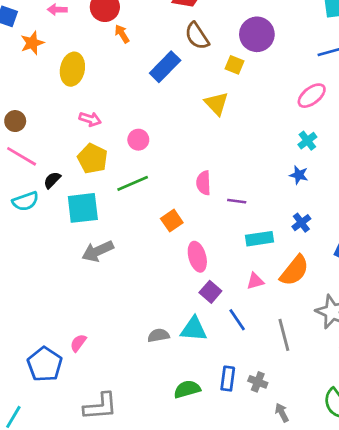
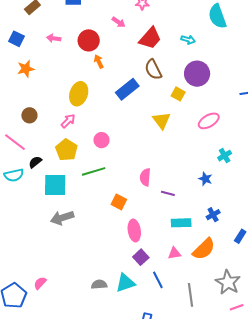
orange star: (32, 43) -> (26, 69), moved
yellow ellipse: (72, 69) -> (79, 94), moved
pink ellipse: (312, 96) -> (209, 121), moved
pink arrow: (90, 119) -> (68, 121), turned -70
brown circle: (15, 121) -> (29, 115), moved
blue star: (299, 175) -> (205, 179), moved
orange square: (172, 221) -> (119, 202), turned -35
cyan triangle: (194, 329) -> (125, 283), turned -30

